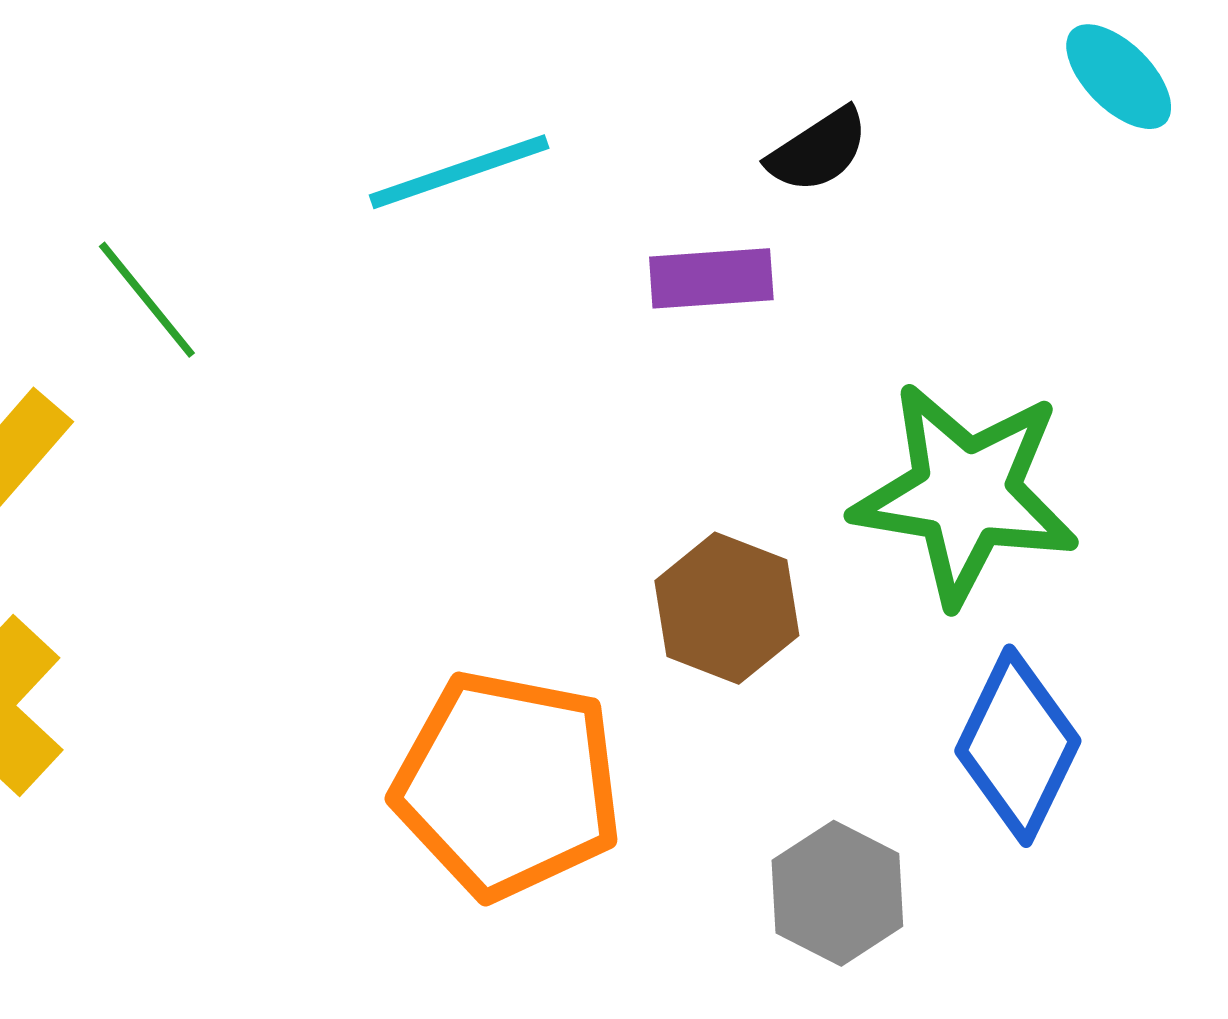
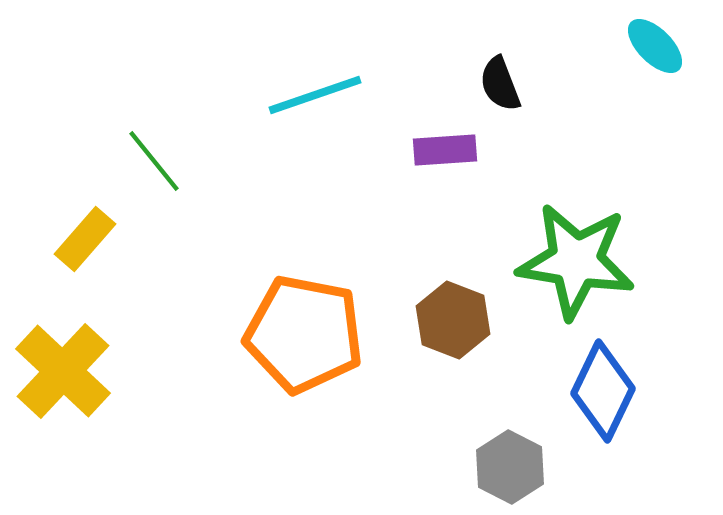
black semicircle: (818, 150) -> (500, 84), turned 102
orange pentagon: (508, 785) -> (304, 334), moved

